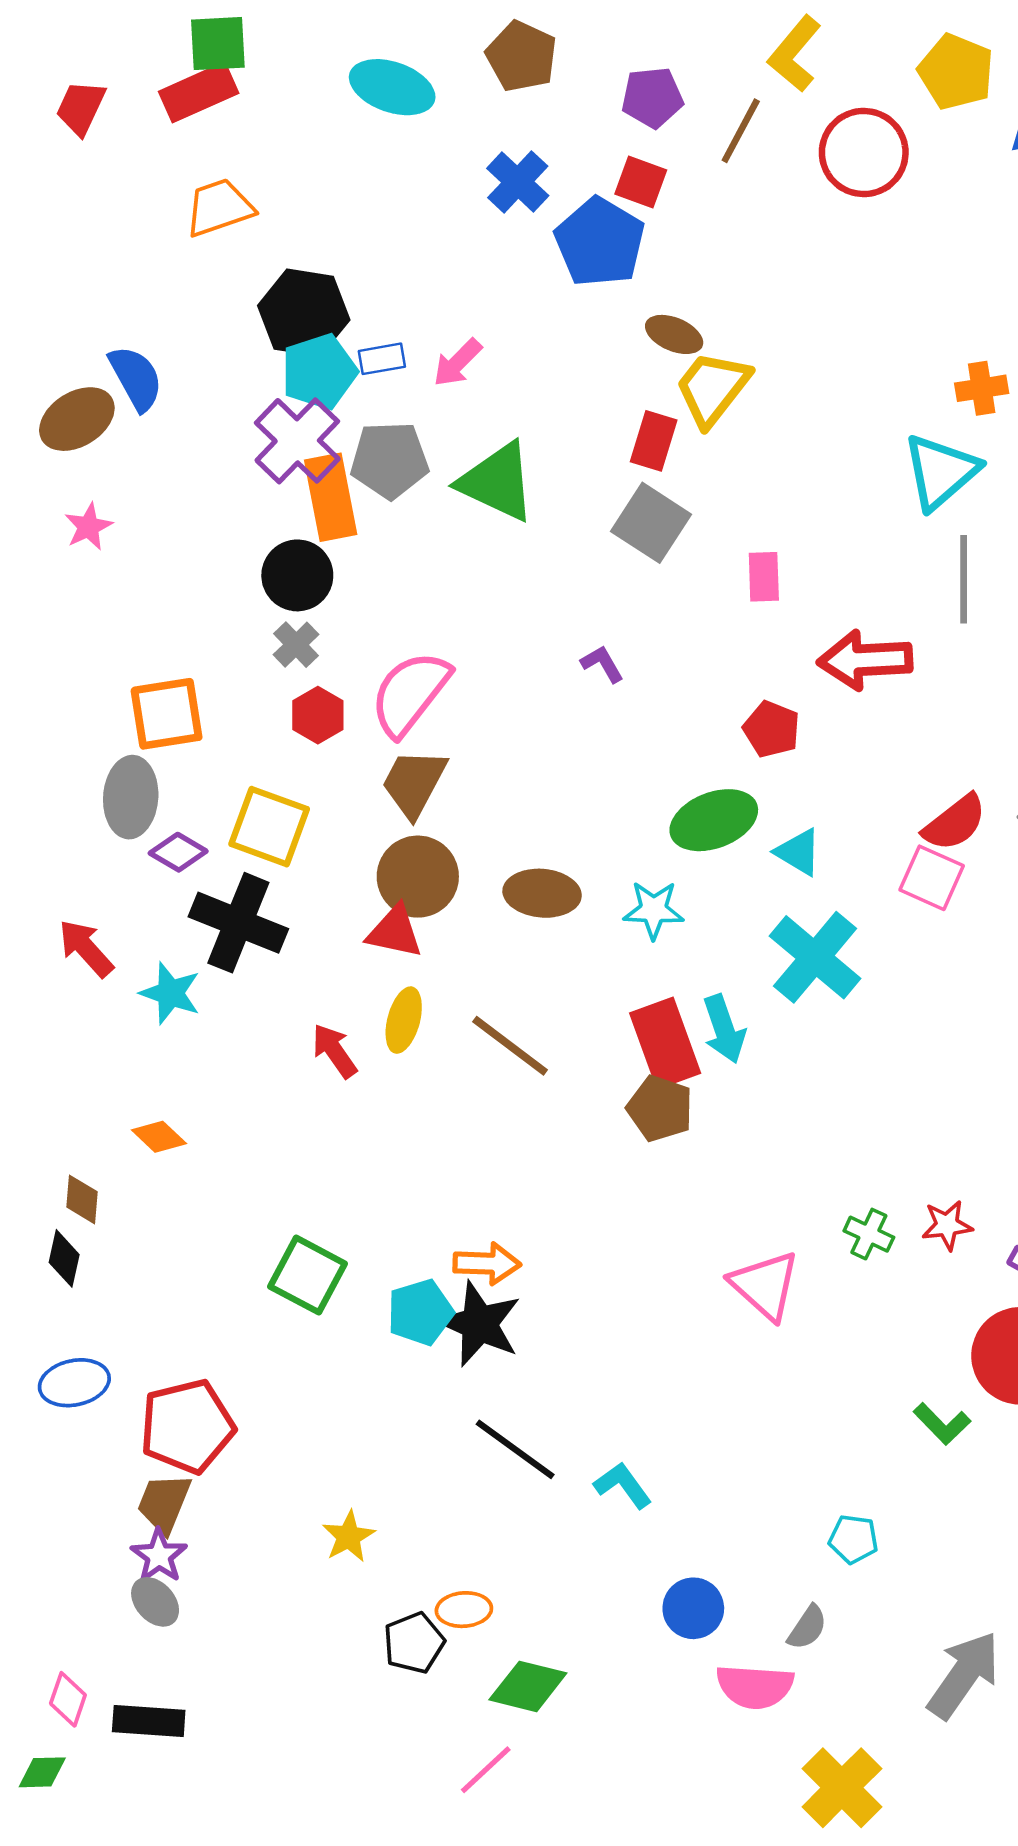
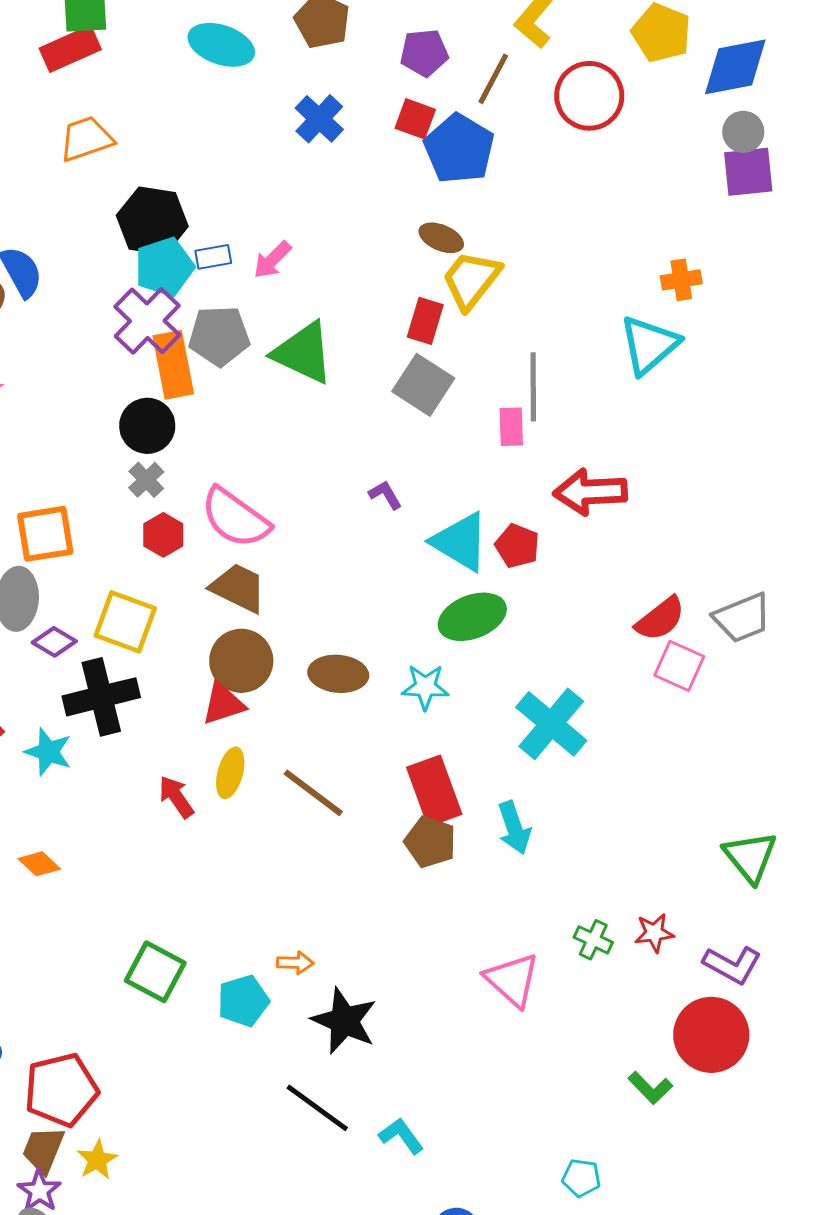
blue pentagon: (600, 242) -> (459, 149), moved
gray line: (964, 579) -> (533, 387), moved
pink semicircle: (410, 693) -> (235, 518), turned -92
brown trapezoid: (414, 783) -> (238, 588), turned 88
cyan triangle: (798, 852) -> (460, 542), moved, size x1.6
pink square: (932, 878) -> (679, 666), moved
black cross: (238, 923) -> (101, 697), turned -36
red triangle: (395, 932) -> (223, 704), turned -30
cyan arrow: (724, 1029) -> (514, 828), moved
orange arrow: (487, 1264) -> (295, 963), size x0.7
black star: (479, 1324) -> (344, 1021), moved
yellow star: (349, 1537) -> (97, 1160), moved

